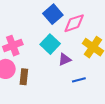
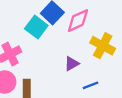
cyan square: (50, 44) -> (36, 27), moved

